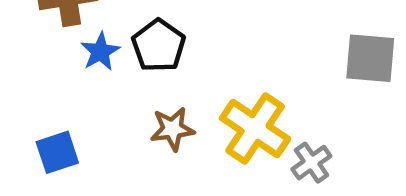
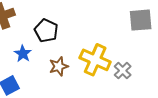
blue star: (100, 52) -> (23, 54), moved

